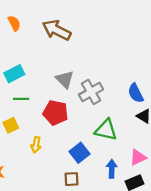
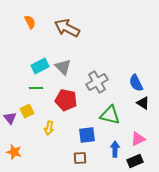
cyan rectangle: (14, 74) -> (40, 66), moved
gray triangle: (65, 79) -> (63, 67), moved
blue square: (80, 153) -> (87, 135), turned 30

